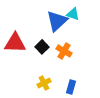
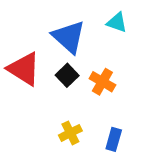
blue triangle: (57, 21) -> (69, 37), moved, turned -35
red triangle: (15, 43) -> (24, 69), turned 30

